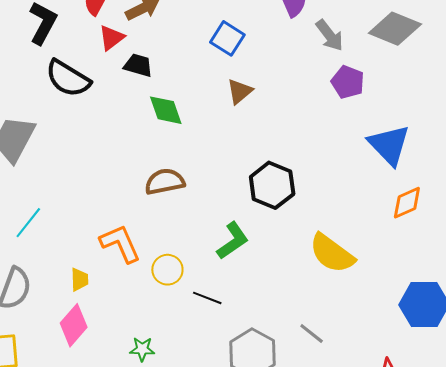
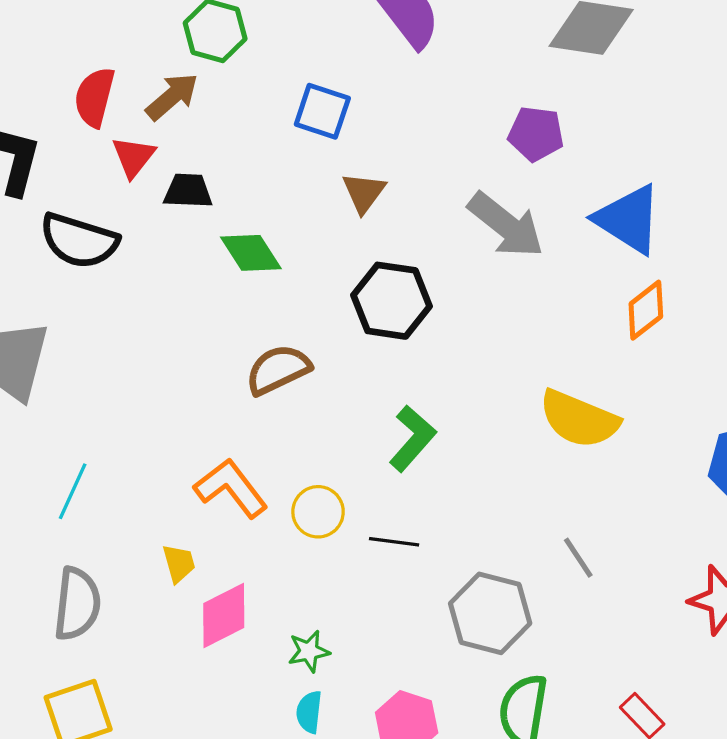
gray arrow: (330, 35) -> (506, 225), moved, size x1.4
black hexagon: (272, 185) -> (392, 301), moved
orange diamond: (407, 203) -> (646, 310), moved
pink diamond: (74, 325) -> (224, 616), moved, turned 36
gray line: (312, 333) -> (578, 558), turned 32

